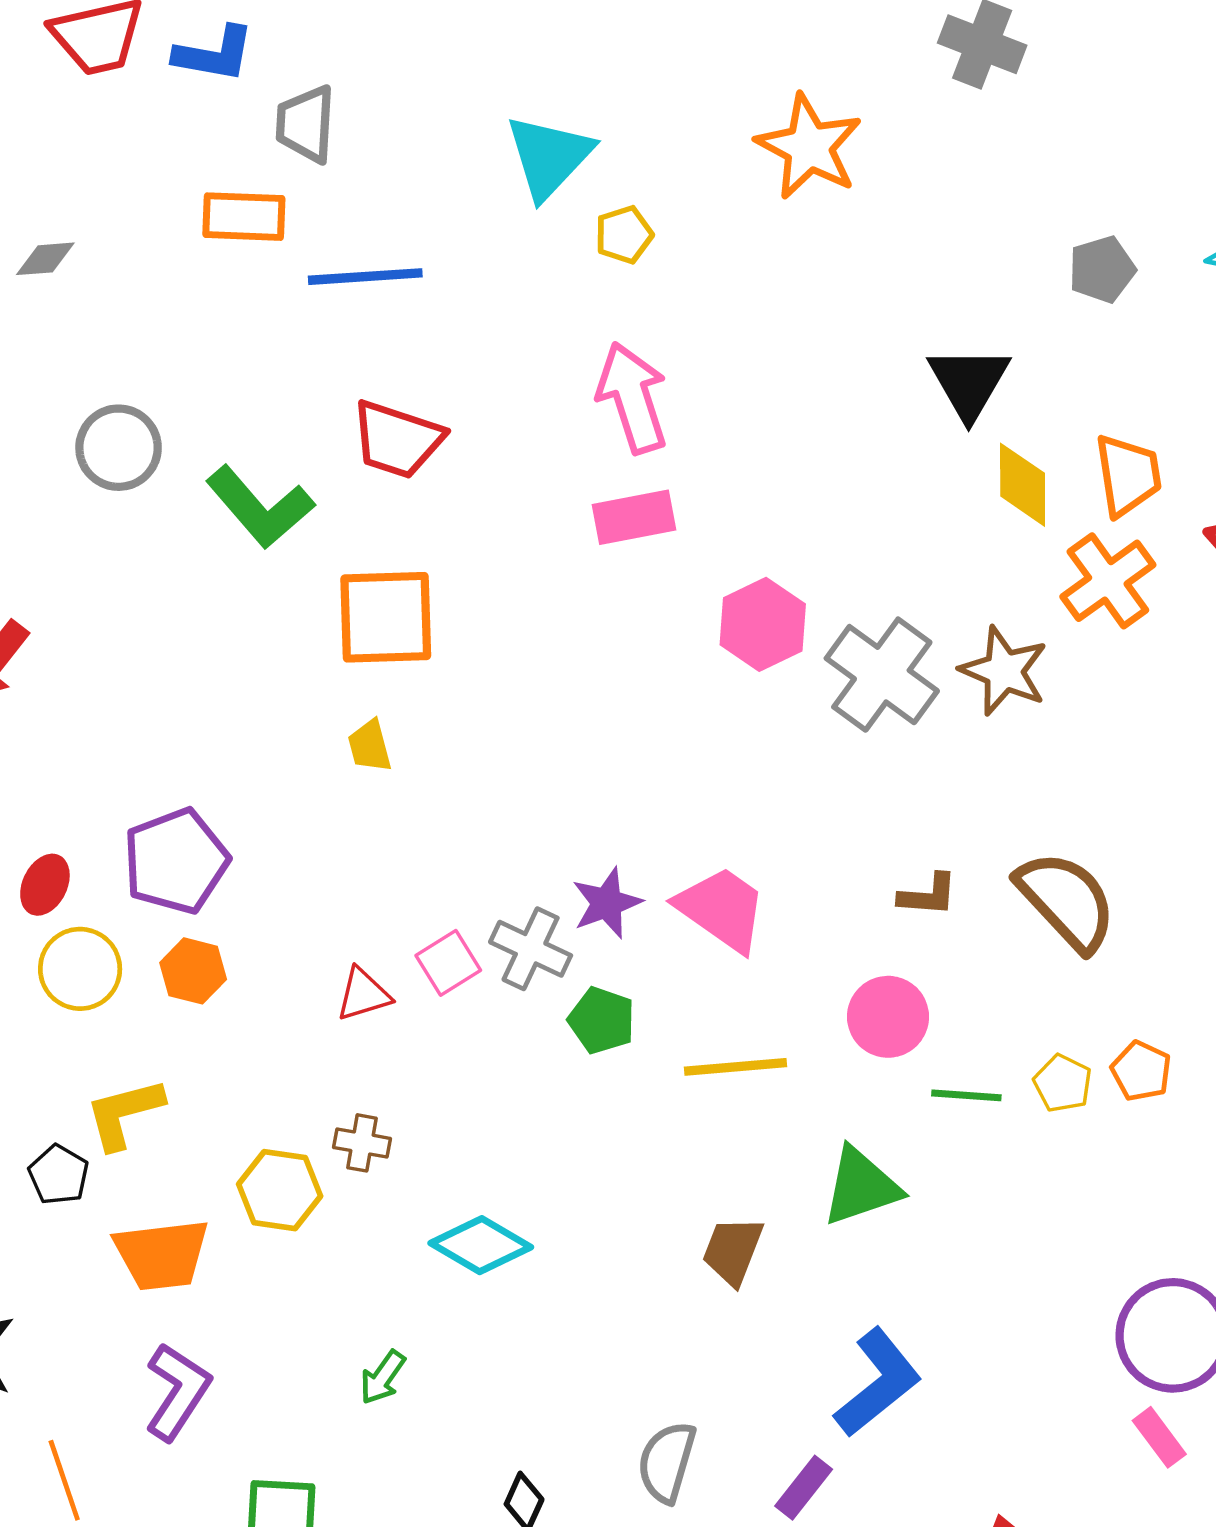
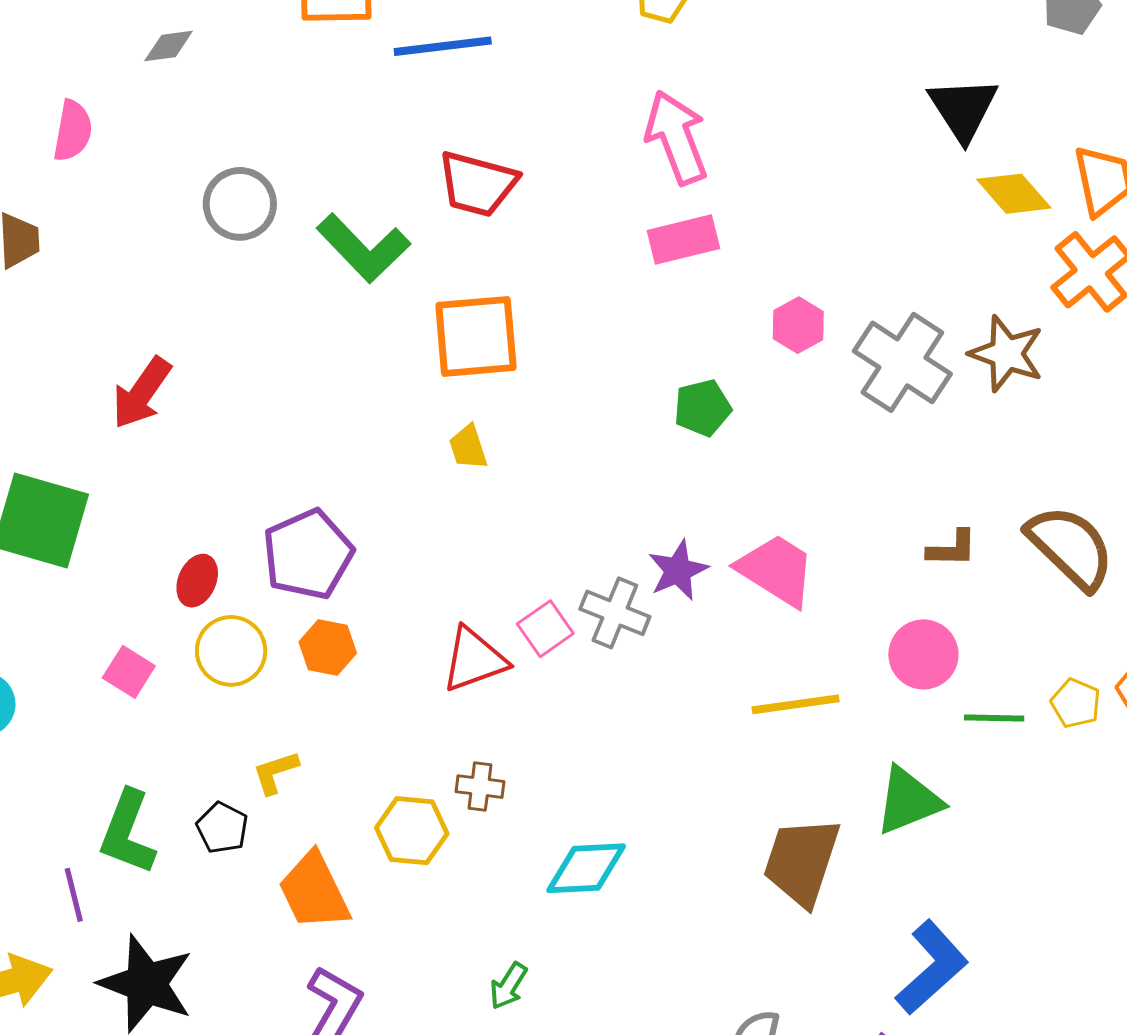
yellow diamond: (1023, 485) -> (1014, 194), turned -38
pink hexagon: (763, 624) -> (798, 325), size x0.7
red triangle: (363, 994) -> (474, 660), size x1.4
green pentagon: (602, 1020) -> (703, 408), moved, turned -30
yellow L-shape: (124, 1113) -> (275, 772), size x0.7
cyan diamond: (481, 1245) -> (586, 868), turned -30
brown trapezoid: (733, 1251) -> (802, 861), size x1.5
orange trapezoid: (162, 1255) -> (314, 891), turned 74

